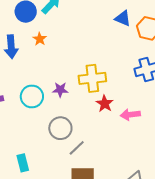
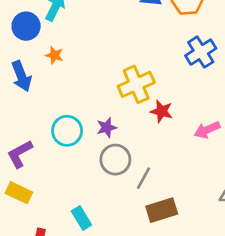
purple star: (60, 90) -> (107, 128), moved
pink arrow: (130, 115) -> (207, 130), moved

